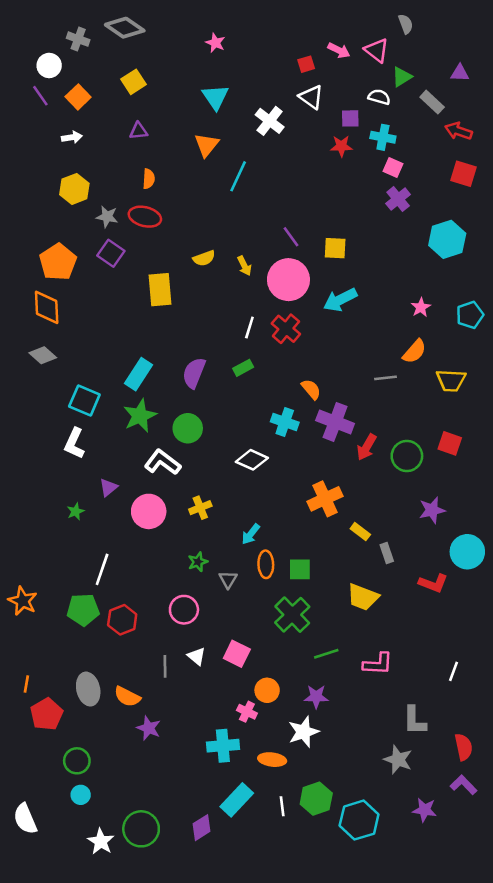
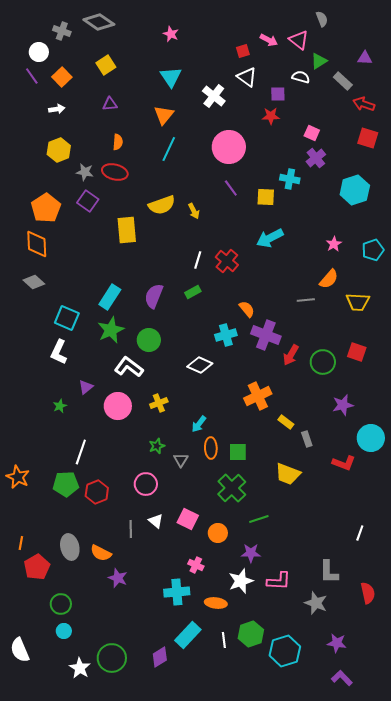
cyan cross: (383, 137) -> (290, 179), moved
cyan line: (238, 176) -> (169, 149), moved
yellow semicircle: (204, 258) -> (162, 205), size x1.5
pink circle: (288, 280) -> (229, 147), moved
cyan cross: (285, 422) -> (226, 335), turned -35
pink L-shape: (378, 664) -> (279, 581), moved
orange circle: (267, 690) -> (218, 533), moved
purple L-shape: (464, 785) -> (342, 678), moved

